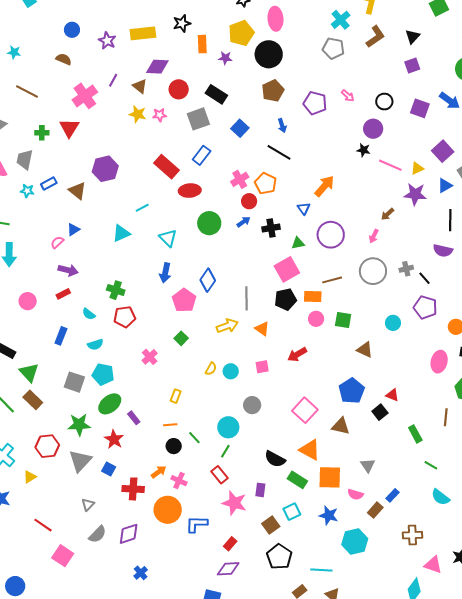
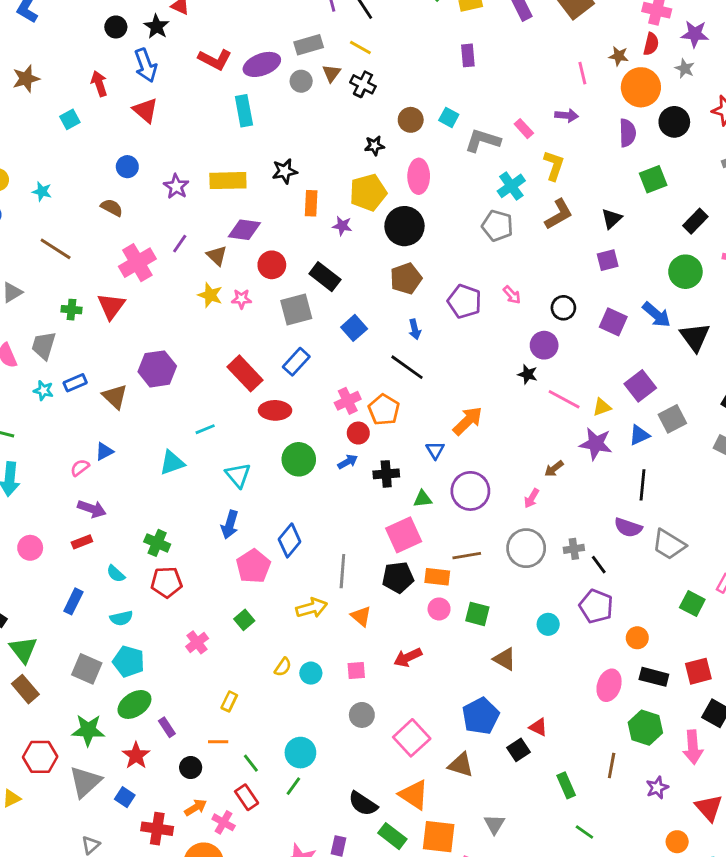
gray circle: (252, 405) -> (362, 715), moved
black circle: (174, 446) -> (191, 768), moved
red rectangle: (220, 475) -> (247, 797), moved

